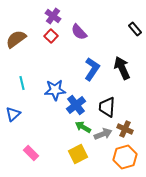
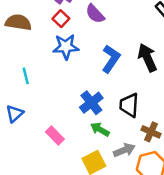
brown semicircle: (16, 39) -> (18, 22), turned 45
blue star: (55, 90) -> (66, 47), moved
gray arrow: (103, 134) -> (124, 150), moved
pink rectangle: (31, 153) -> (55, 136), moved

